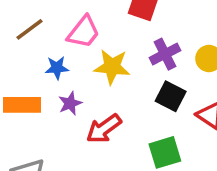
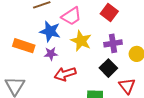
blue star: (57, 68) -> (50, 31), size x1.5

